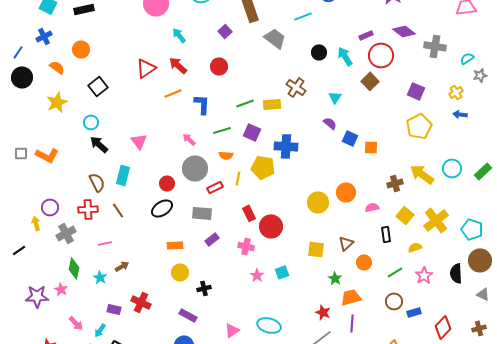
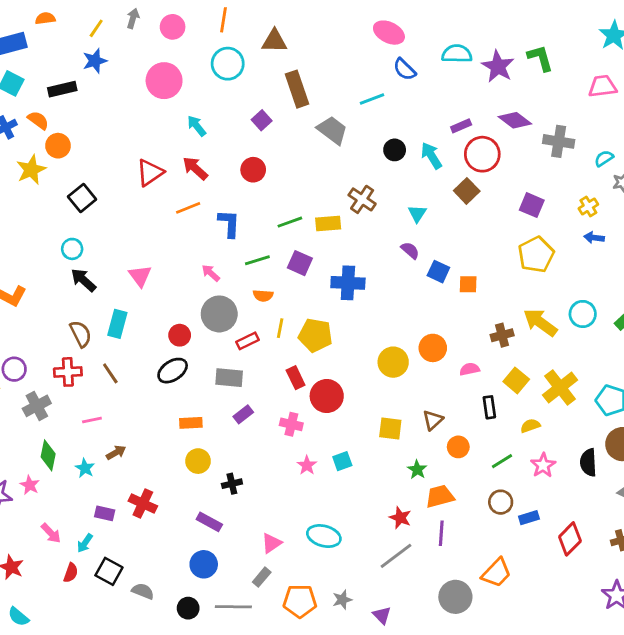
orange semicircle: (57, 67) -> (38, 120), moved
yellow star: (57, 102) -> (31, 170), moved
yellow pentagon: (263, 167) -> (315, 335), moved

